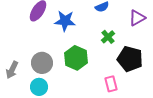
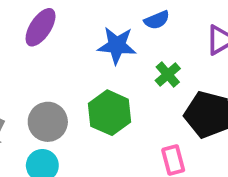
blue star: (65, 21) -> (117, 45), moved

